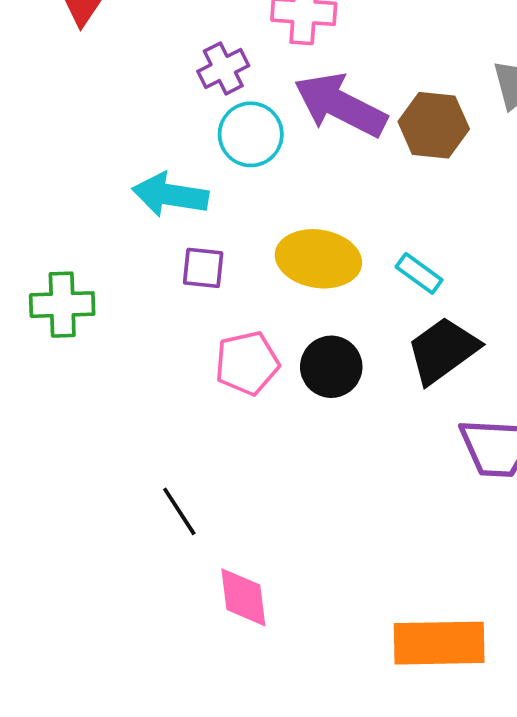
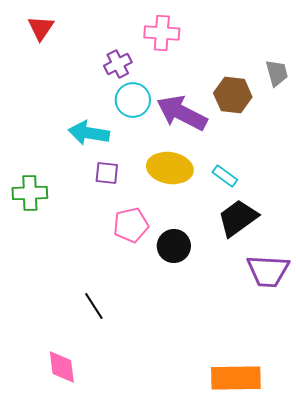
purple arrow: (340, 105) -> (182, 113), moved
black circle: (331, 367) -> (174, 246), moved
pink diamond: (243, 597) -> (62, 367), moved

